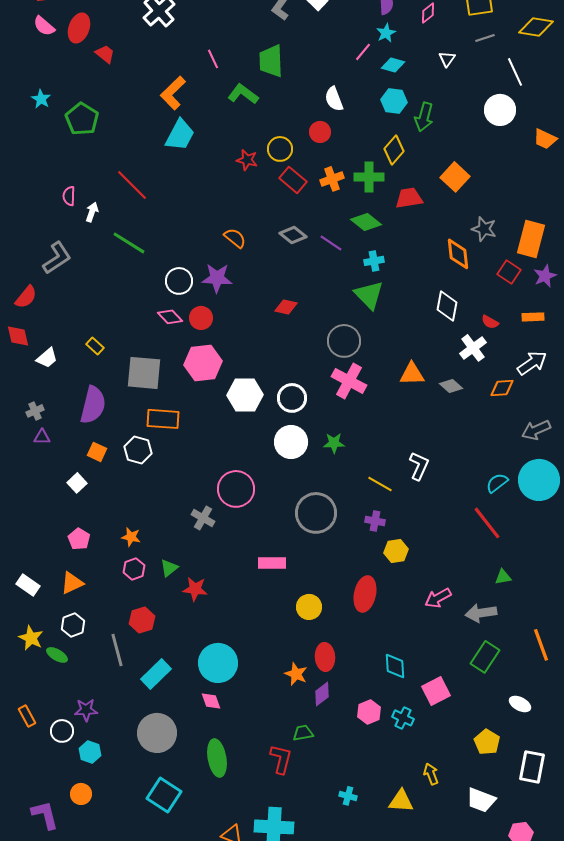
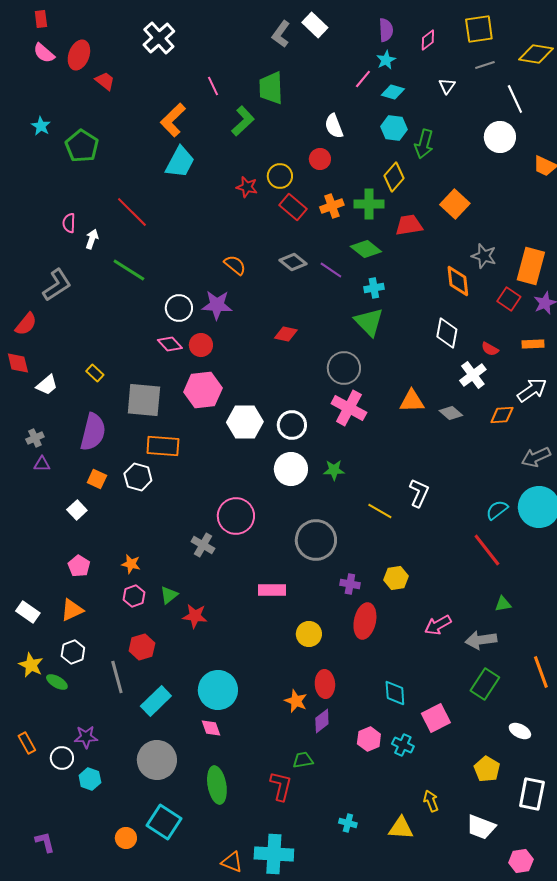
green L-shape: (243, 94) -> (243, 121), turned 100
purple cross: (375, 521) -> (350, 584), moved
orange circle: (81, 794) -> (126, 838), moved
purple L-shape: (45, 815) -> (45, 842), size x0.7

